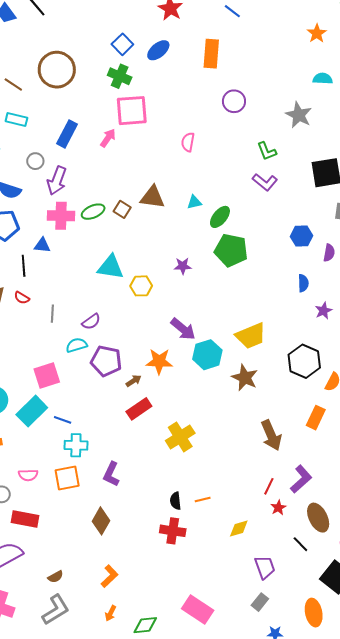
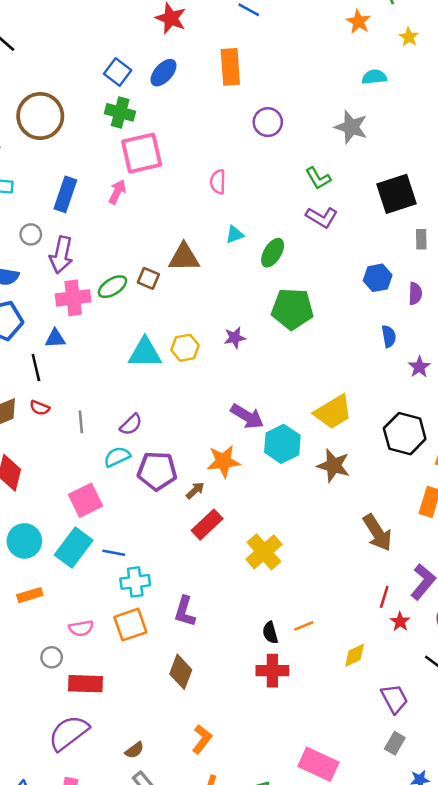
cyan triangle: (194, 202) -> (235, 234), moved
green ellipse: (220, 217) -> (273, 253), moved
yellow hexagon: (141, 286) -> (185, 348), moved

